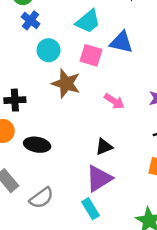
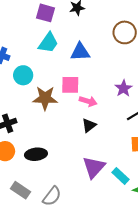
pink square: (91, 55) -> (70, 85), moved
black triangle: (104, 147) -> (89, 125), moved
cyan rectangle: (90, 209) -> (121, 176), moved

